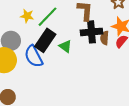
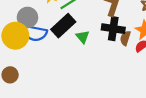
blue semicircle: (34, 56) -> (35, 33), moved, turned -65

